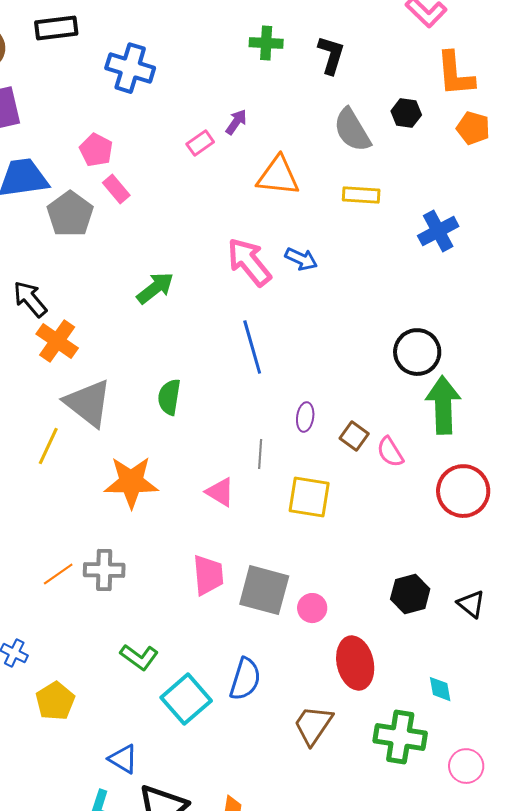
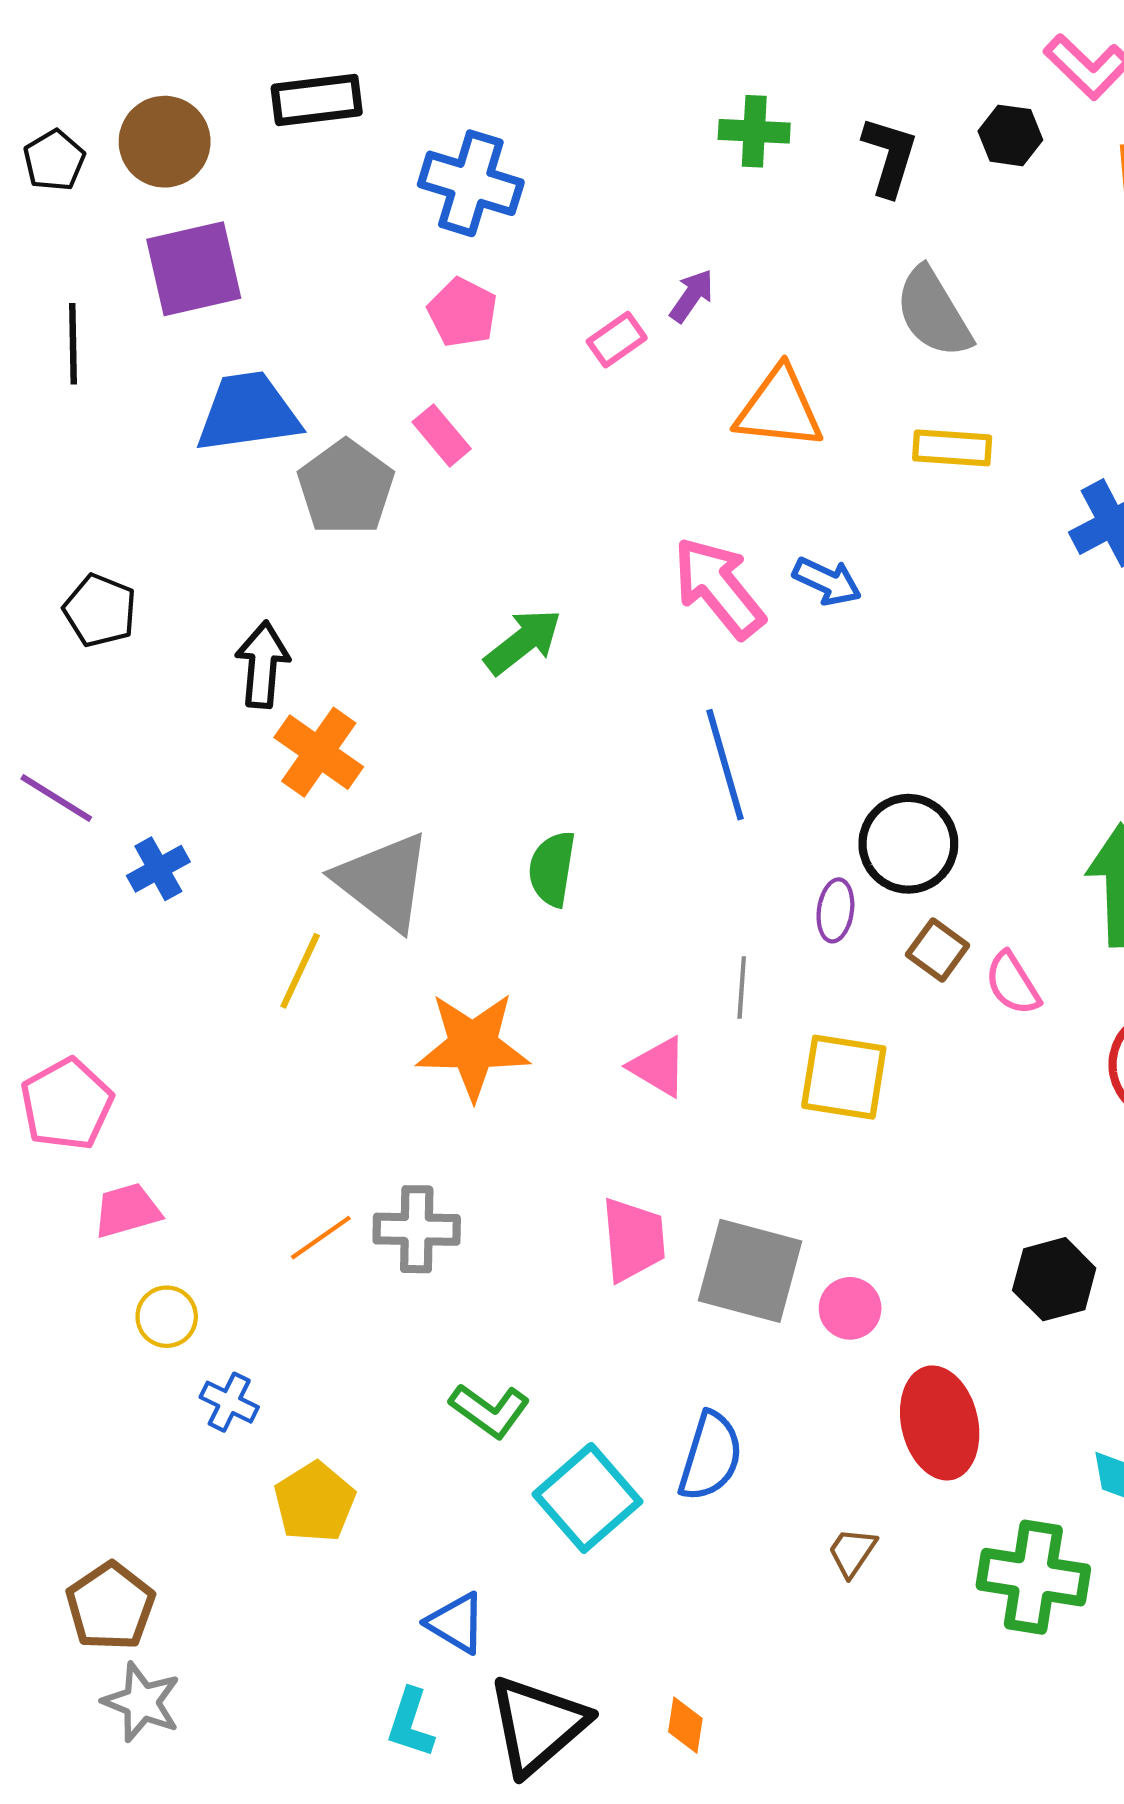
black hexagon: (406, 113) -> (1010, 135), moved
pink pentagon: (96, 150) -> (463, 313), moved
black arrow: (30, 299) -> (263, 665), turned 45
black circle: (417, 352) -> (908, 844), moved
brown trapezoid: (313, 725) -> (852, 1552), size x0.6

